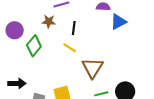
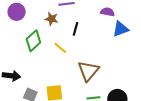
purple circle: (15, 30) -> (17, 12), moved
yellow line: (70, 48) -> (60, 48), moved

